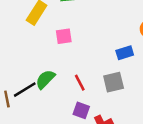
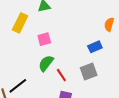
green semicircle: (45, 79) -> (46, 63), moved

